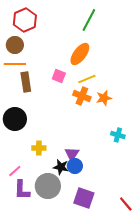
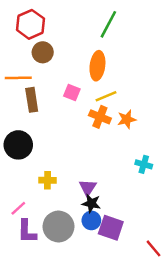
brown circle: (15, 45) -> (43, 52), moved
orange ellipse: (80, 54) -> (97, 66), turned -30
blue circle: (75, 166) -> (91, 220), moved
black star: (61, 167) -> (91, 203), moved
purple square: (84, 198) -> (111, 228), moved

